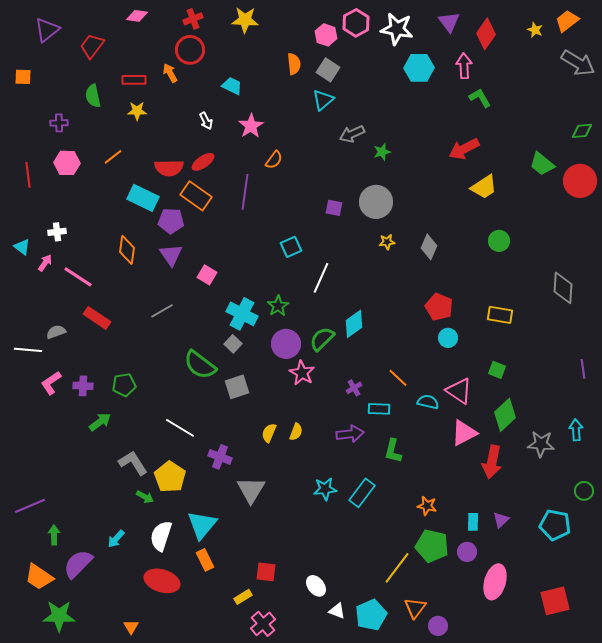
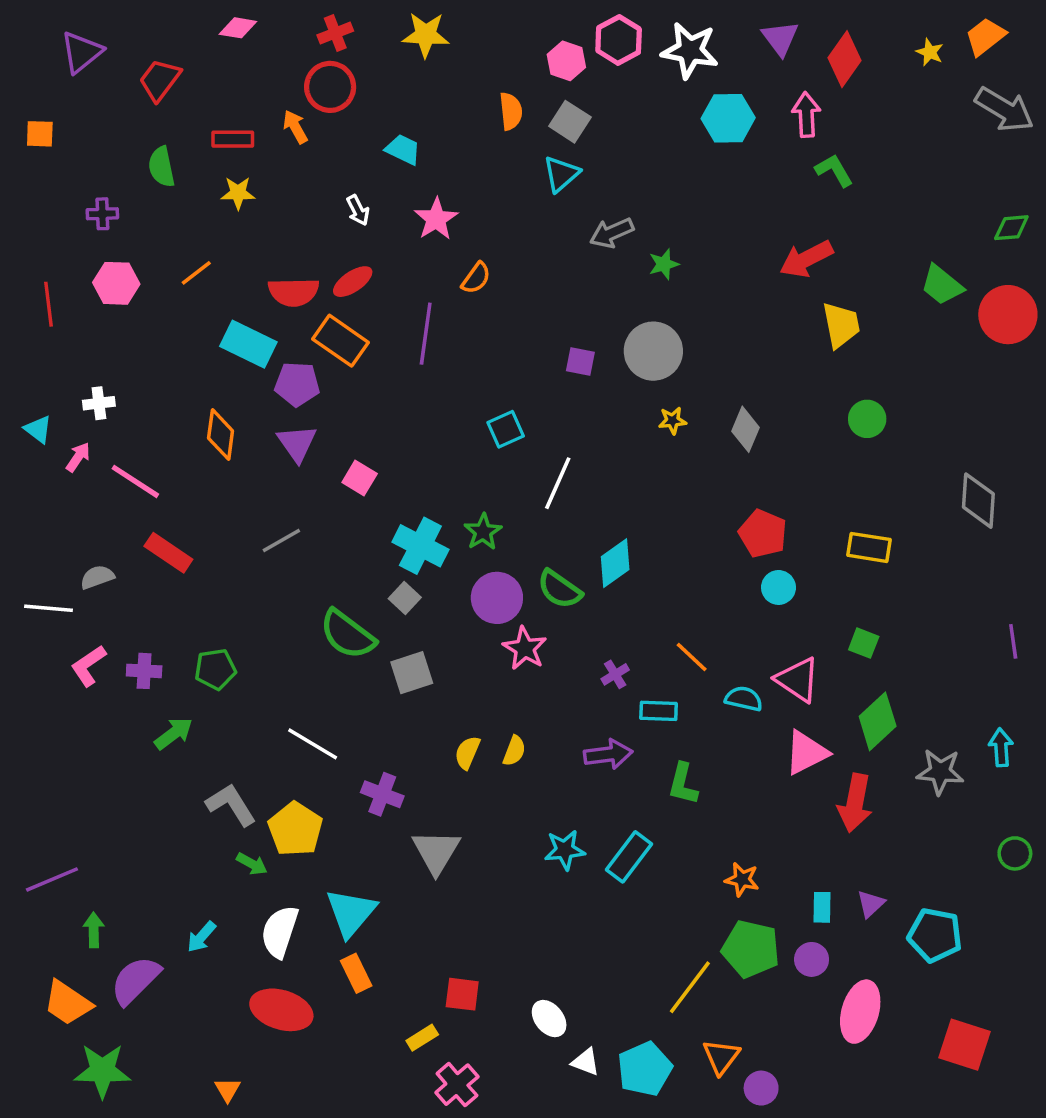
yellow trapezoid: (484, 187) -> (841, 325), turned -68
green semicircle: (322, 339) -> (560, 589), turned -100
cyan pentagon: (555, 525) -> (935, 935), moved
red square: (555, 601) -> (964, 1045), turned 32

